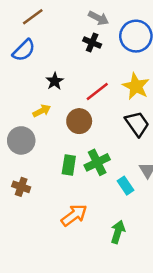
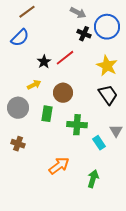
black cross: (92, 43) -> (84, 34), moved
red line: (97, 91) -> (65, 58), moved
green cross: (97, 162) -> (77, 125), turned 30
green rectangle: (69, 165) -> (47, 114), moved

